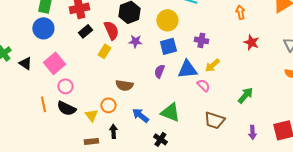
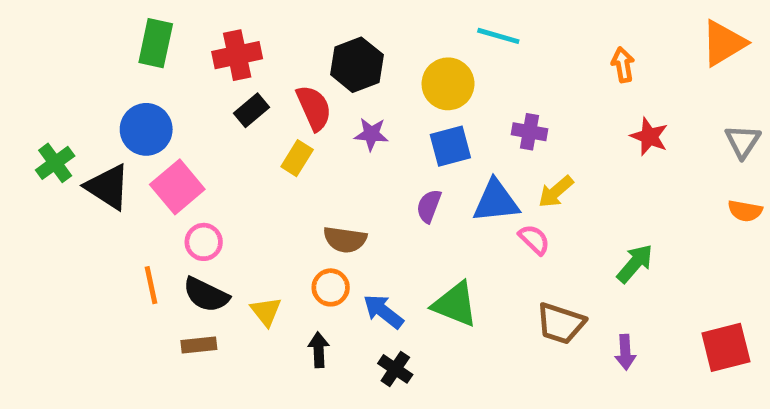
blue circle: (43, 28) -> (146, 129), moved
black triangle: (25, 63) -> (108, 187), size x1.5
orange circle: (108, 105) -> (331, 287), moved
purple arrow: (252, 132) -> (625, 352), moved
black cross: (160, 139) -> (395, 369), moved
brown rectangle: (91, 141) -> (199, 345), moved

